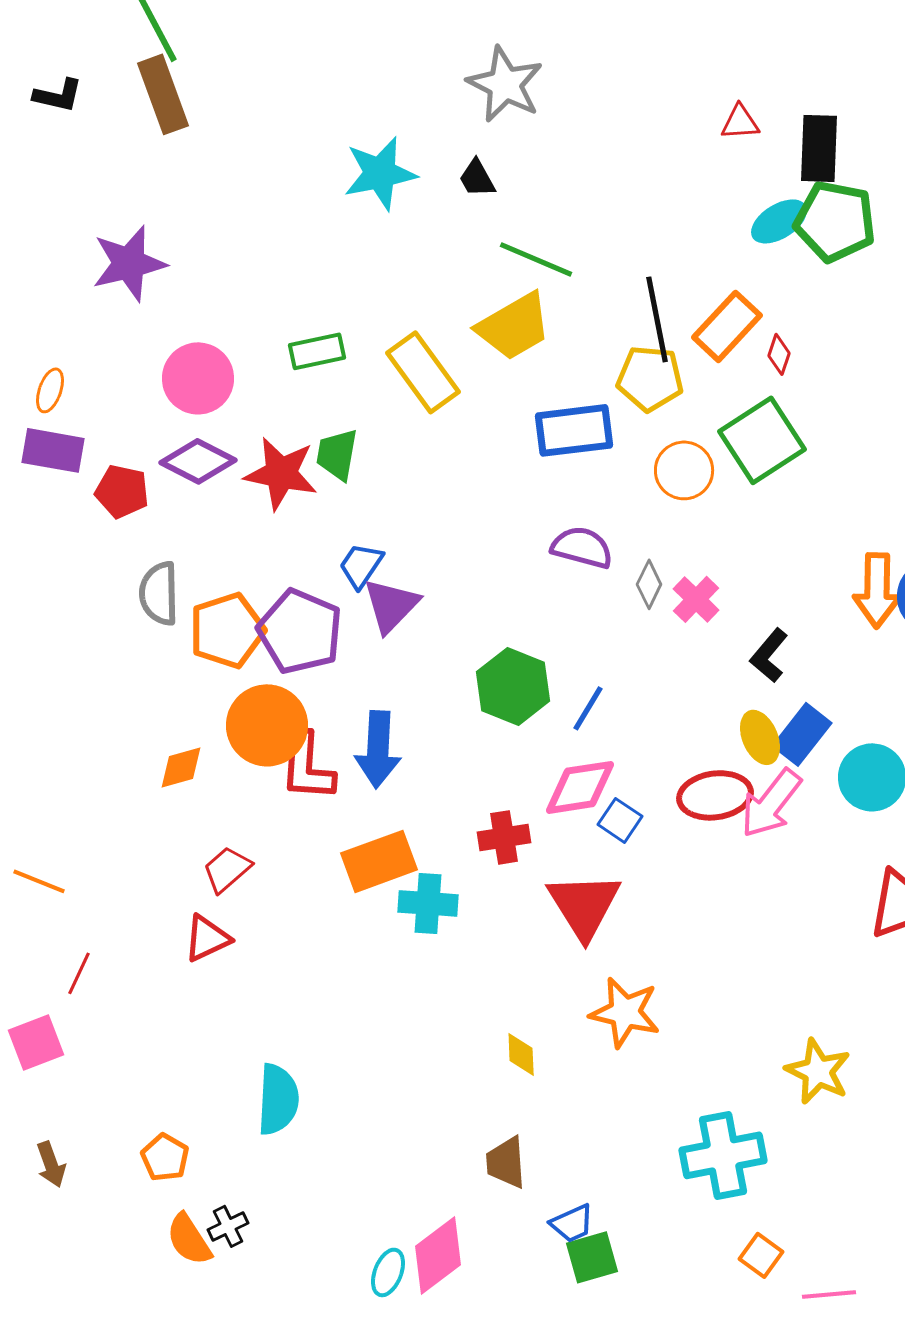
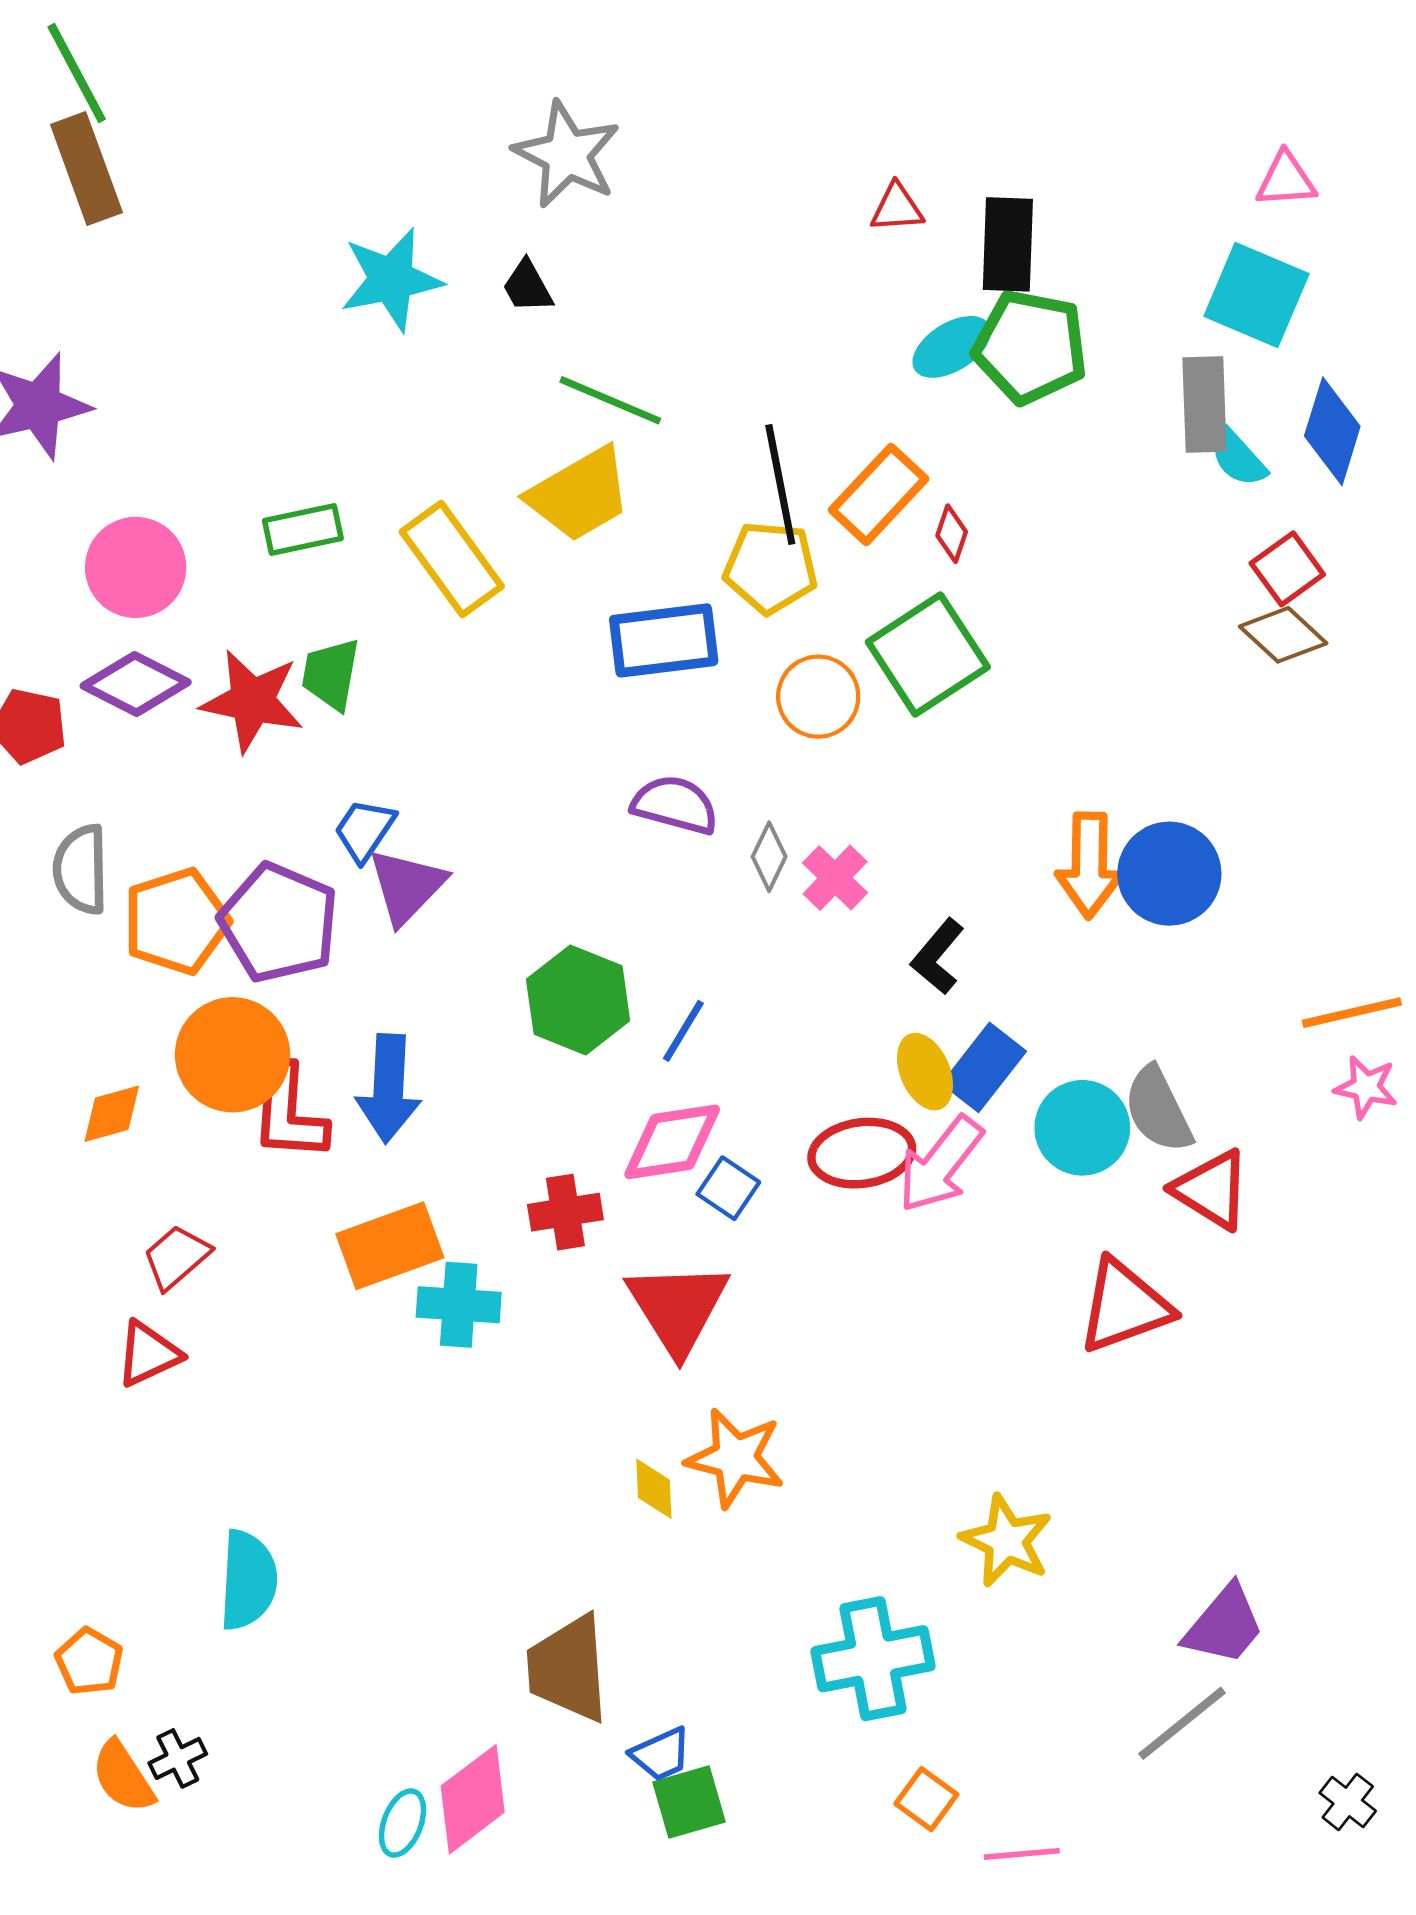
yellow diamond: (521, 1054) -> (654, 1489), moved
brown trapezoid: (506, 1162) -> (568, 1669), size x1.5

